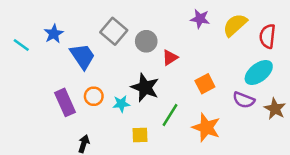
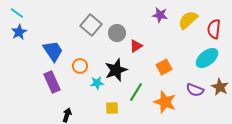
blue star: (54, 34) -> (19, 32), moved
cyan line: (21, 45) -> (17, 13), moved
blue trapezoid: (82, 56) -> (53, 51), moved
black star: (145, 87) -> (116, 70), turned 30
orange circle: (94, 96) -> (80, 66), moved
purple semicircle: (244, 100) -> (195, 90), moved

